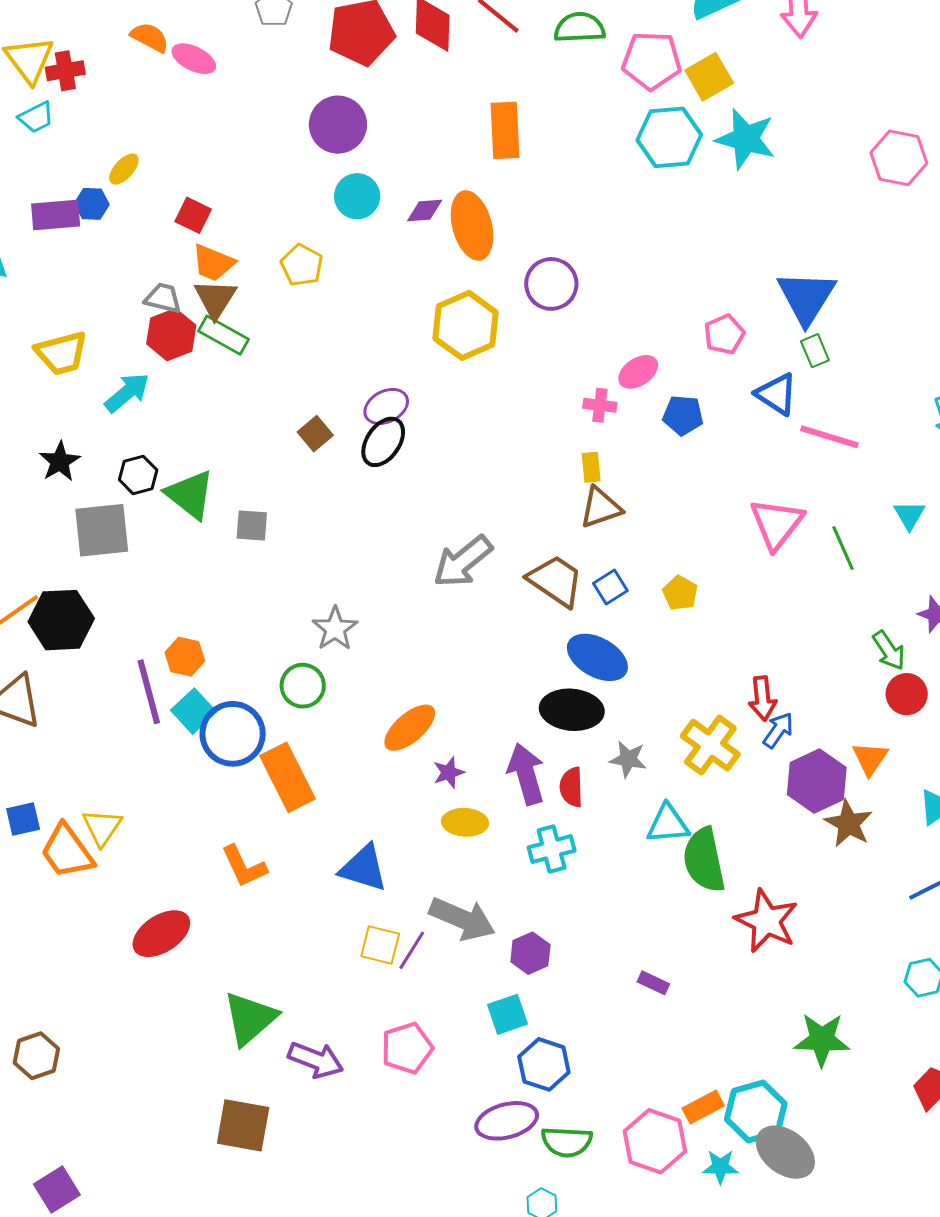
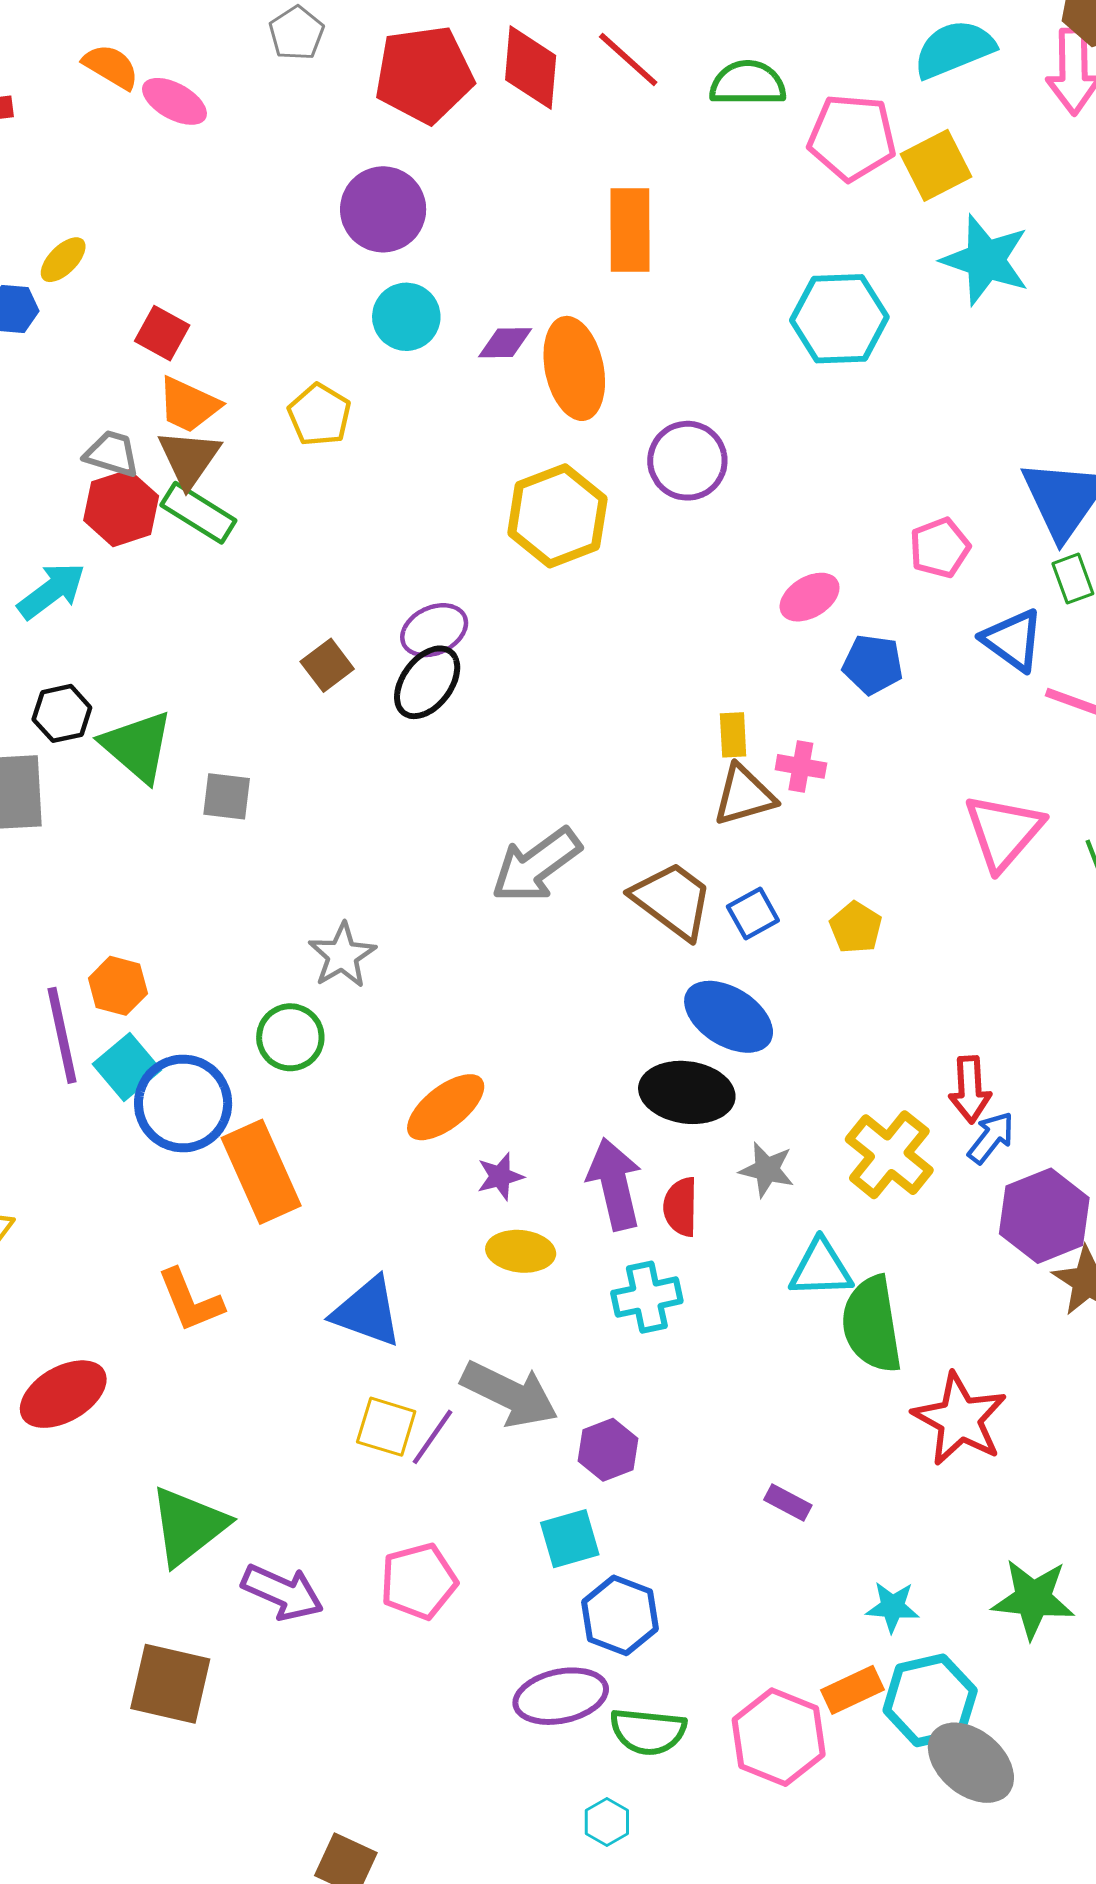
cyan hexagon: (669, 137) -> (839, 319), moved
pink cross: (600, 405) -> (801, 766), moved
cyan star: (720, 1167) -> (893, 1607), moved

